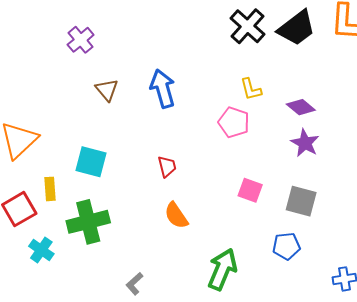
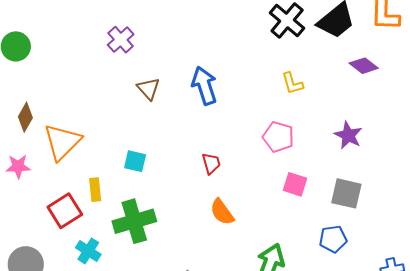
purple diamond: (301, 107) -> (364, 66), moved
pink pentagon: (234, 122) -> (278, 137), moved
cyan square: (91, 162) -> (135, 161), size x0.7

